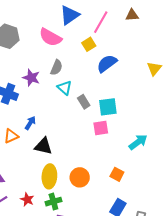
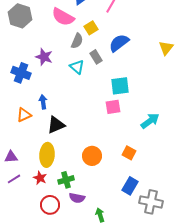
yellow square: (89, 44) -> (91, 28), moved
gray semicircle: (56, 68) -> (77, 41), moved
gray rectangle: (84, 102) -> (96, 57), moved
blue arrow: (30, 123) -> (43, 102), turned -40
black triangle: (43, 146) -> (56, 125), turned -36
yellow ellipse: (49, 176) -> (47, 155), moved

